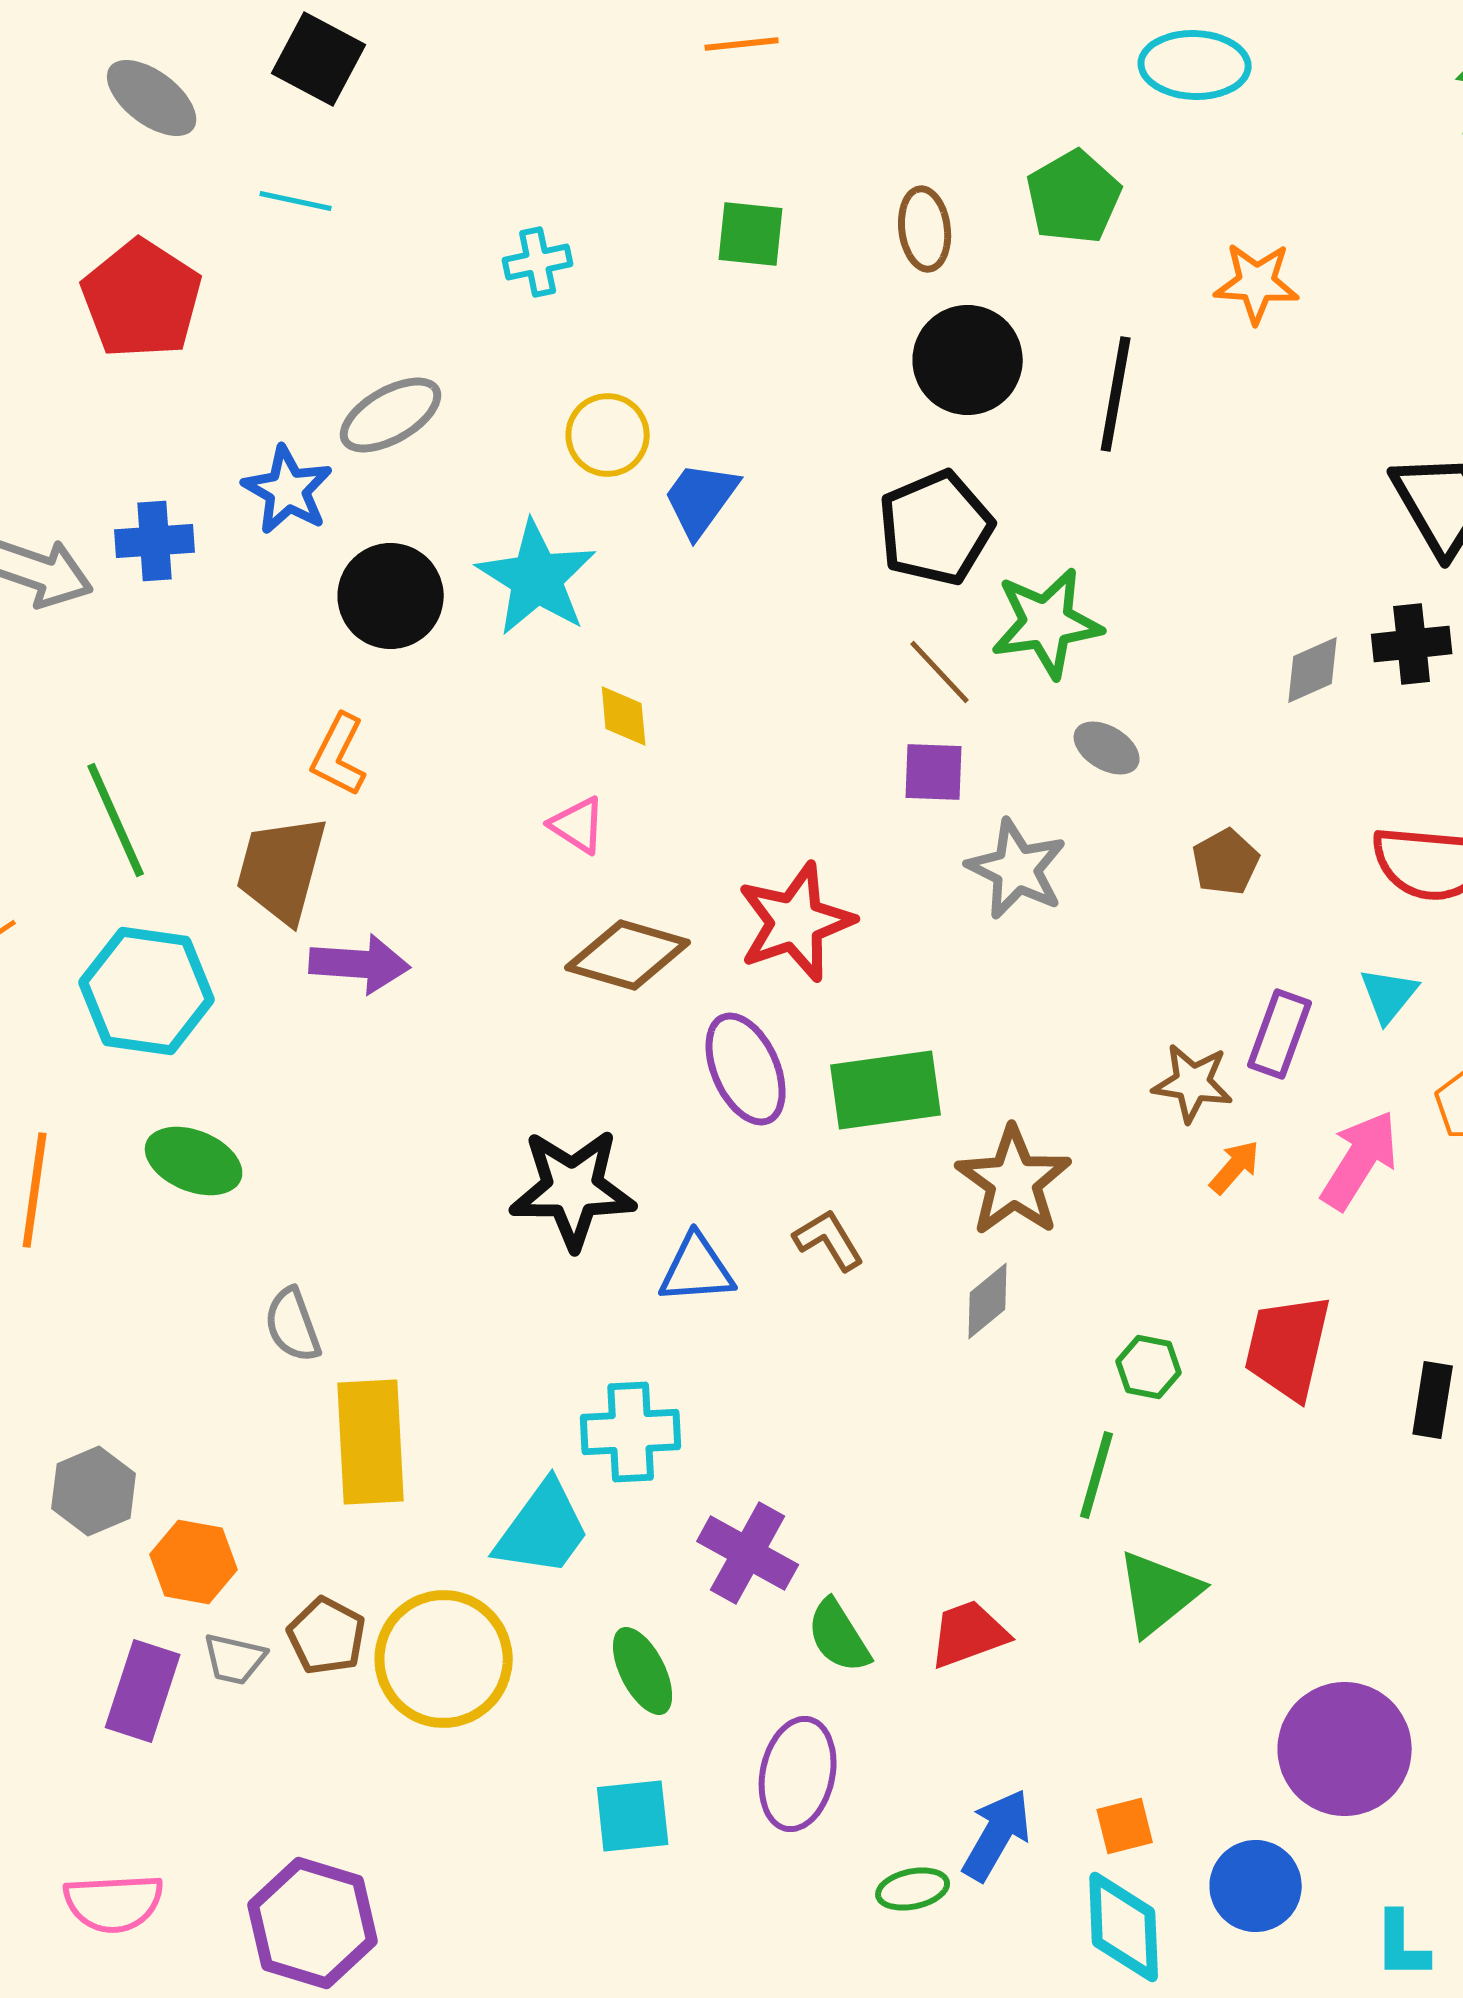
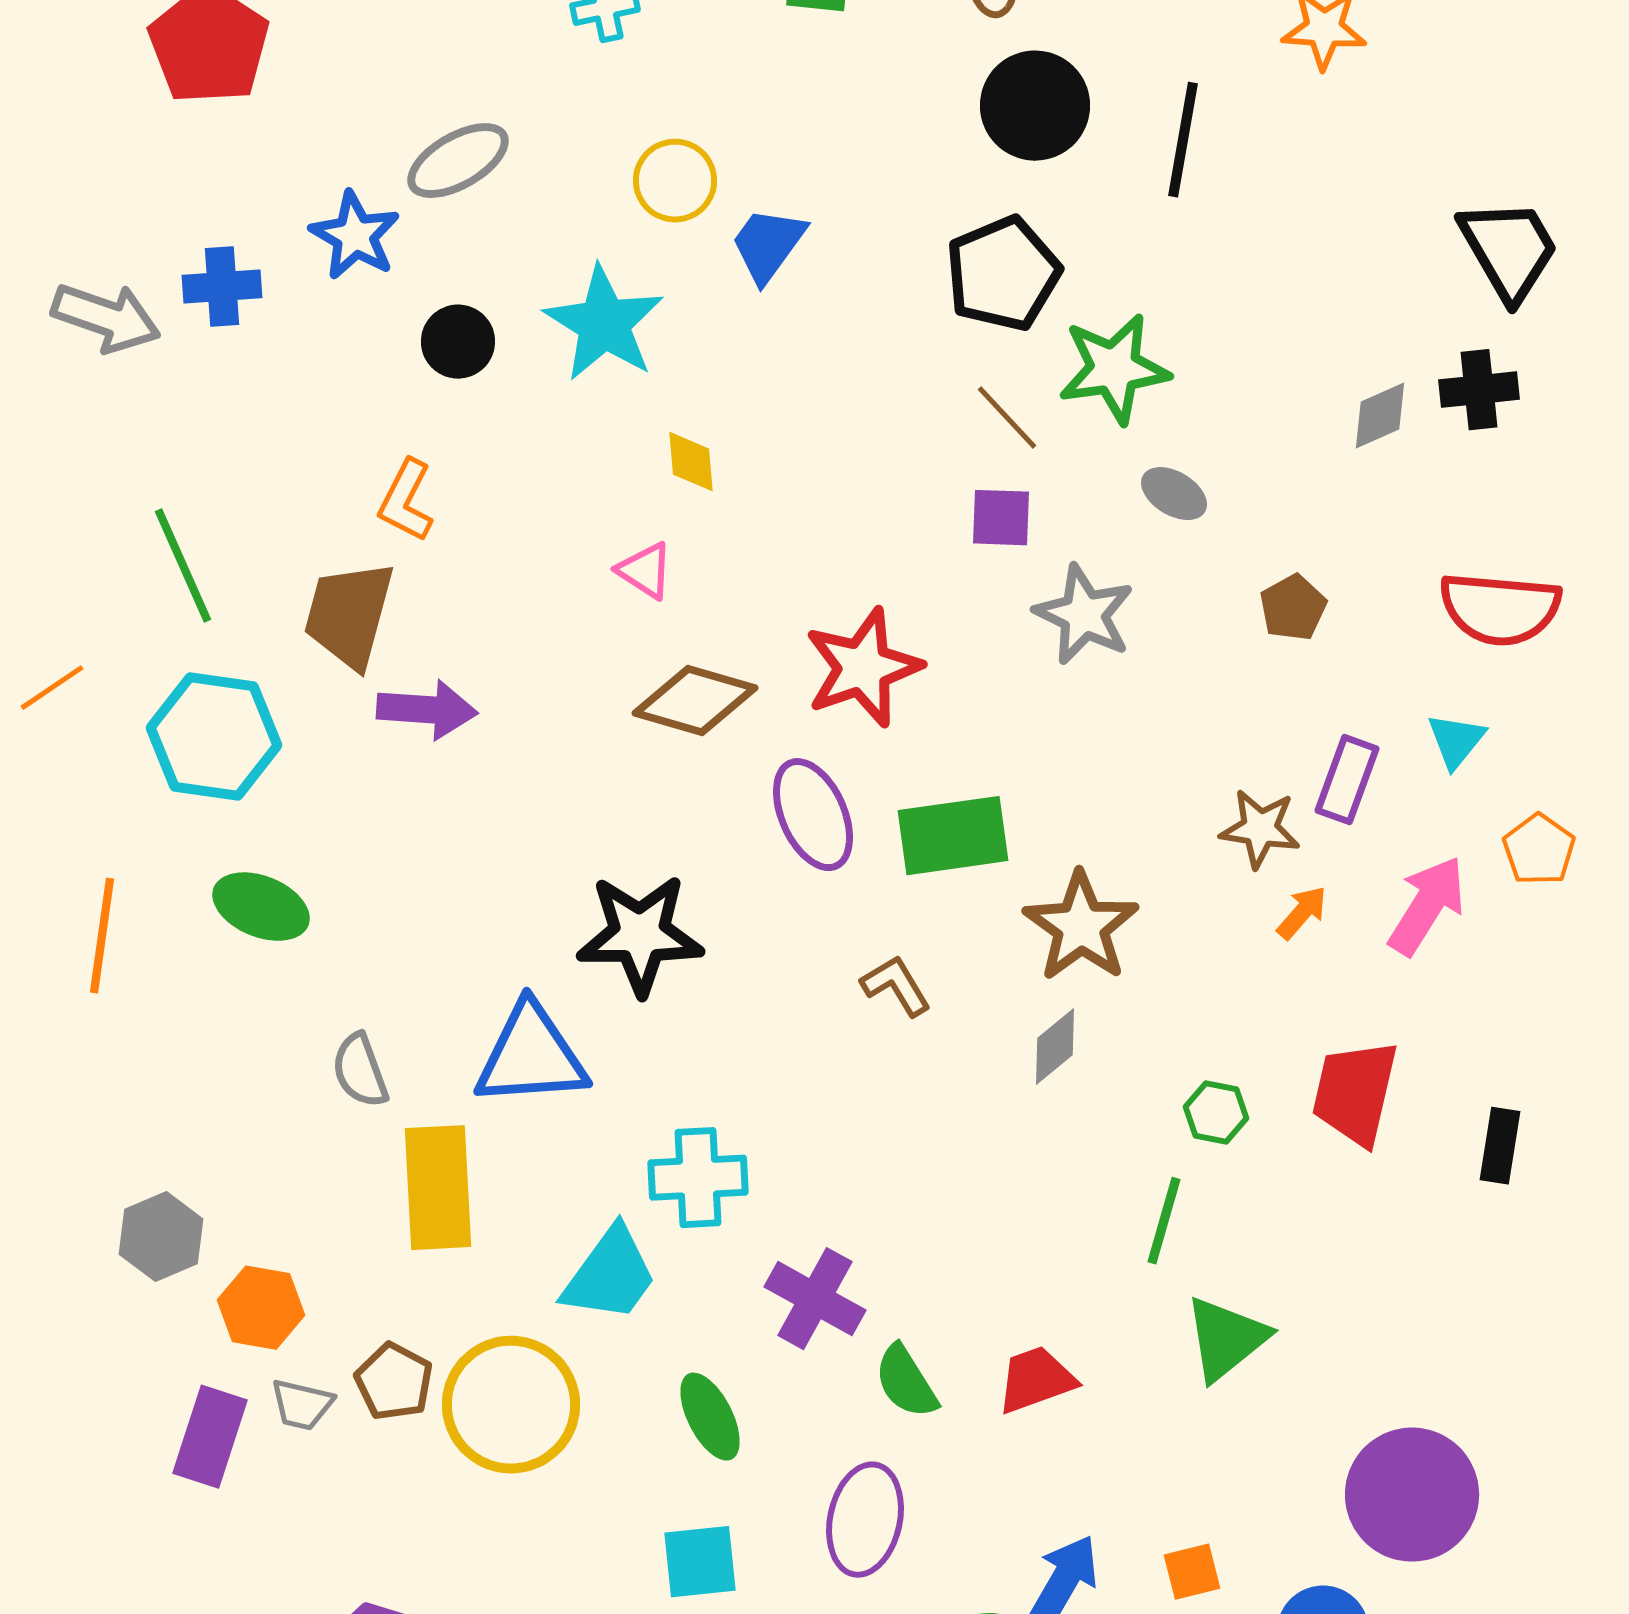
black circle: (391, 596) -> (458, 342), size x0.7
blue triangle: (697, 1269) -> (531, 1056), moved, size x1.5

